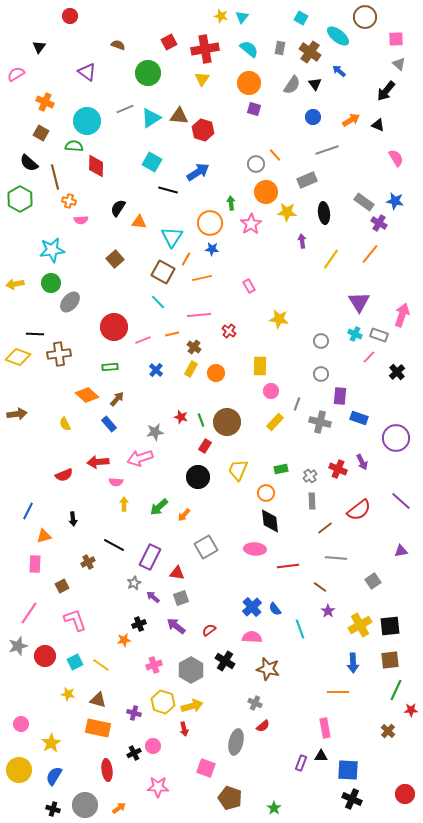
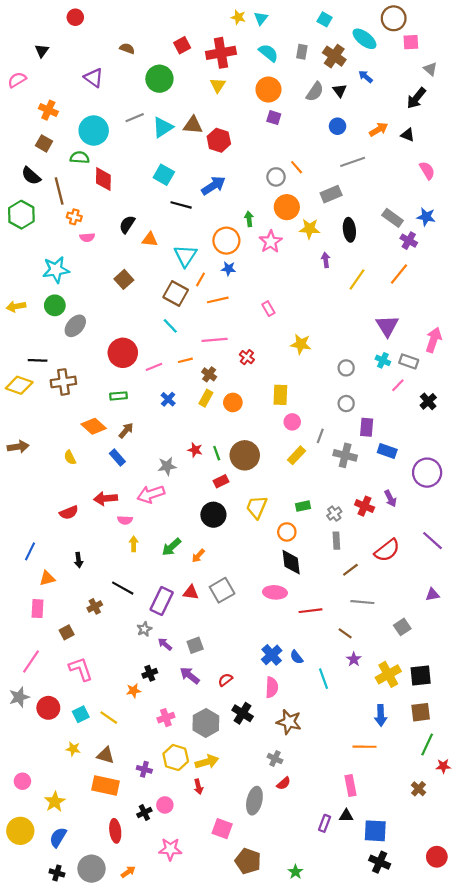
pink square: (396, 39) -> (411, 42), moved
red rectangle: (205, 446) -> (221, 481), turned 32
red triangle: (177, 573) -> (191, 592), moved
pink semicircle: (252, 637) -> (272, 687), turned 90

